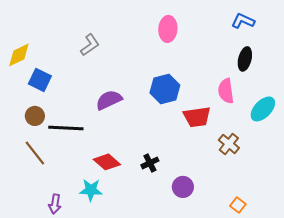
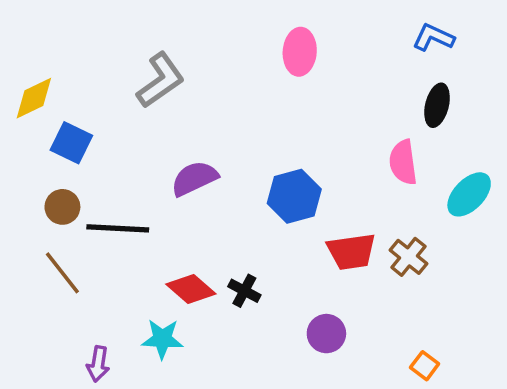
gray L-shape: (90, 45) -> (161, 80), size x1.4
blue hexagon: (165, 89) -> (294, 196), moved
red trapezoid: (197, 117) -> (351, 252), moved
black cross: (150, 163) -> (244, 291), moved, turned -36

